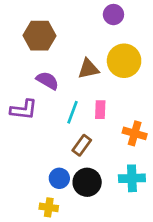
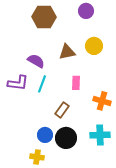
brown hexagon: (40, 36) -> (44, 17), moved
yellow circle: (124, 61) -> (94, 46), size x0.7
cyan line: (73, 112) -> (42, 84), moved

